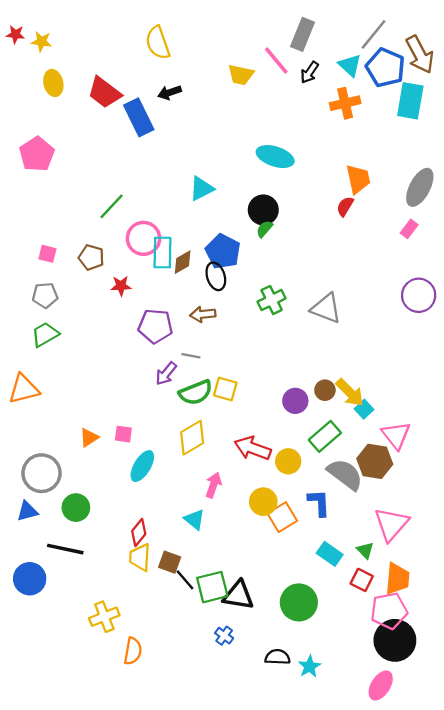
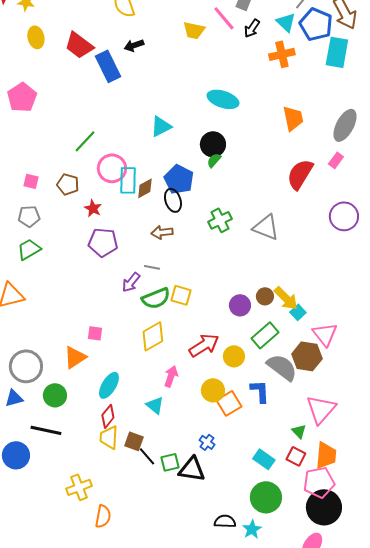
red semicircle: (345, 206) -> (300, 174), moved, size x1.8
red star: (121, 286) -> (93, 208), turned 30
purple pentagon: (155, 326) -> (103, 242), moved
orange triangle: (89, 438) -> (75, 357), moved, size x1.4
red arrow: (253, 448) -> (204, 345), turned 128
cyan ellipse: (142, 466) -> (109, 385), moved
cyan rectangle: (330, 554) -> (264, 459), moved
green square: (212, 587) -> (170, 462), size x0.7
green circle: (299, 602) -> (266, 497), moved
blue cross: (224, 636) -> (207, 442), moved

